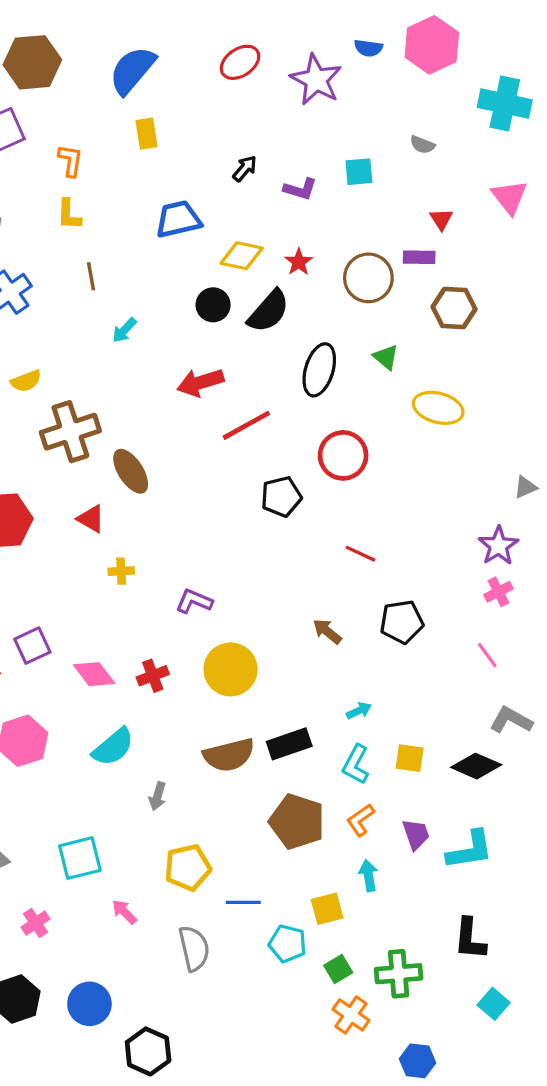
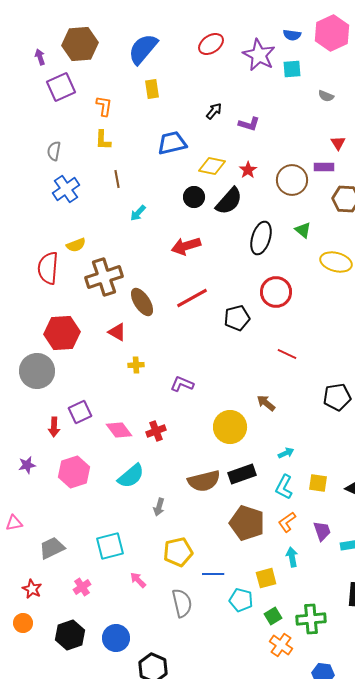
cyan square: (359, 172) -> (292, 69), moved
red line: (246, 425) -> (192, 298), moved
black pentagon: (402, 622) -> (337, 397), moved
yellow circle: (231, 669) -> (230, 427), moved

